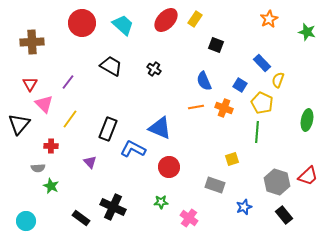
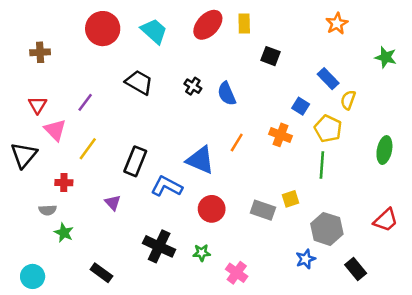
yellow rectangle: (195, 19) -> (244, 24), turned -35
green star: (307, 32) -> (386, 57), moved
brown cross: (32, 42) -> (40, 52), size x0.7
blue semicircle: (204, 81) -> (227, 94), moved
orange line: (196, 107) -> (237, 142), moved, turned -49
gray hexagon: (277, 182) -> (327, 229), moved
gray rectangle: (215, 185) -> (263, 210), moved
black cross: (113, 207) -> (159, 246), moved

